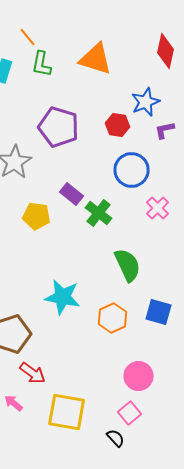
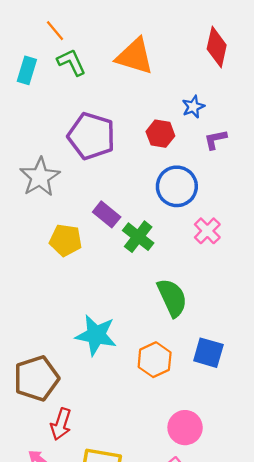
green L-shape: (42, 64) -> (71, 62), turned 144
blue star: (146, 102) -> (193, 107), size x0.7
red arrow: (33, 373) -> (61, 424), turned 72

